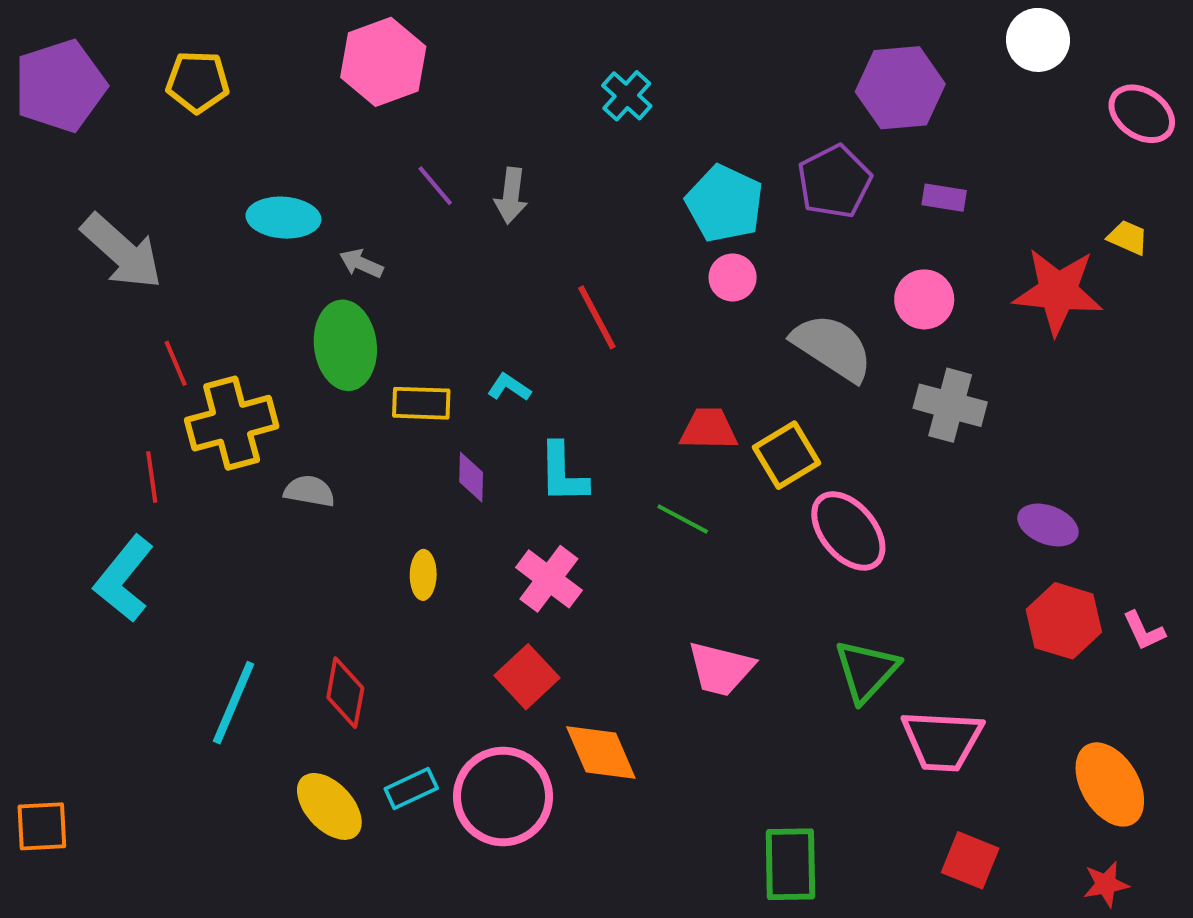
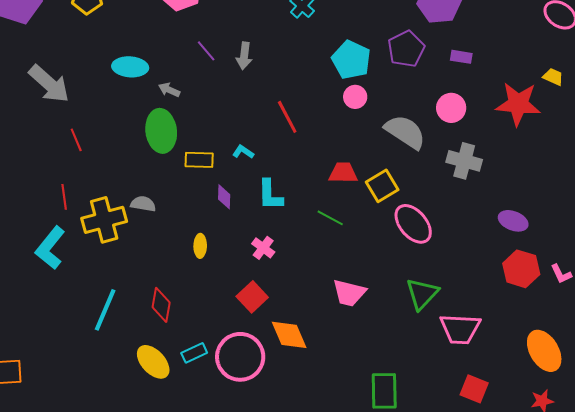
yellow cross: (232, 423) -> (104, 220), moved
pink cross: (549, 579) -> (263, 248), size x0.7

